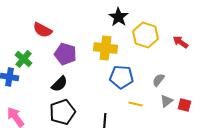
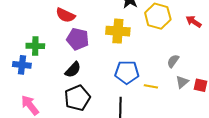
red semicircle: (42, 30) -> (65, 15), moved
green cross: (23, 59) -> (35, 46), turned -36
blue pentagon: (121, 77) -> (127, 72), moved

